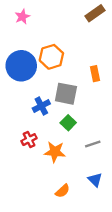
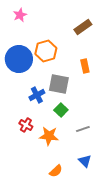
brown rectangle: (95, 13) -> (83, 27), moved
red cross: (29, 140) -> (26, 125), turned -32

